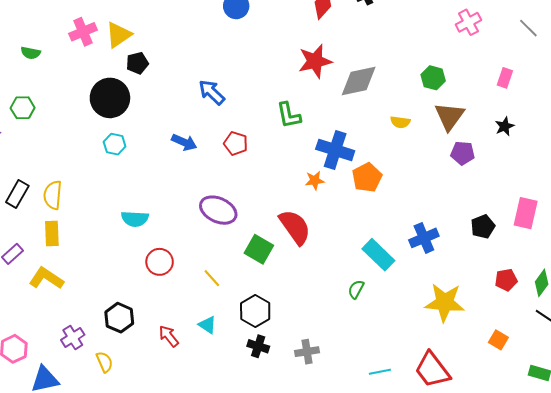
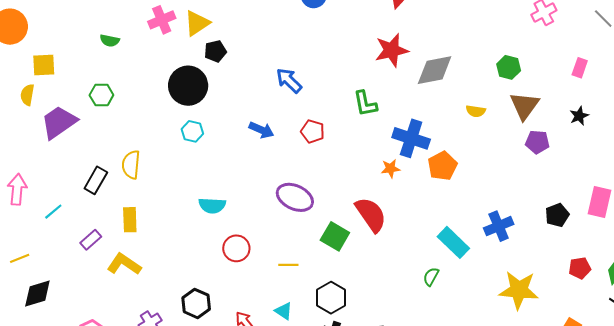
yellow semicircle: (53, 195) -> (131, 165), moved
yellow line: (212, 278) -> (288, 265), turned -48

